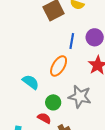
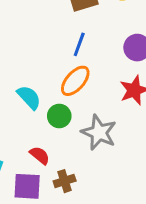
blue line: (72, 41) -> (79, 44), moved
green circle: (53, 102) -> (59, 116), moved

